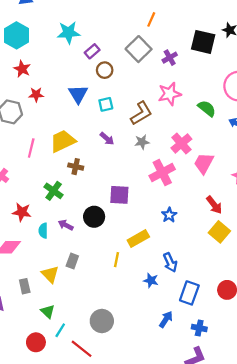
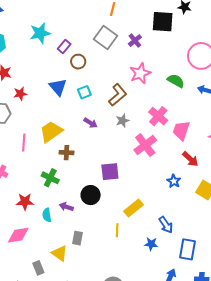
red arrow: (214, 205) -> (190, 159), moved
blue star: (169, 215) -> (174, 181), moved

